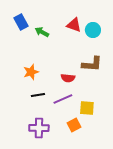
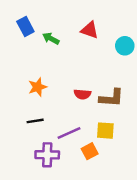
cyan circle: (93, 30) -> (125, 46), moved
brown L-shape: (92, 64) -> (111, 98), moved
black line: (38, 95) -> (35, 121), moved
purple line: (63, 99) -> (69, 133), moved

